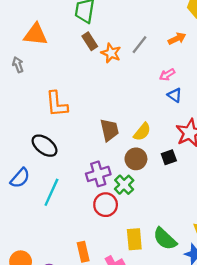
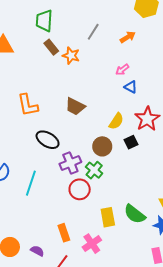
gray line: (139, 45) -> (93, 32), moved
brown trapezoid: (109, 130) -> (75, 106), moved, turned 135
yellow semicircle: (142, 132) -> (116, 121), moved
black ellipse: (45, 146) -> (48, 140), moved

